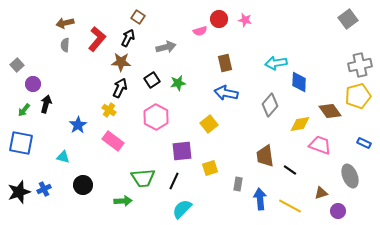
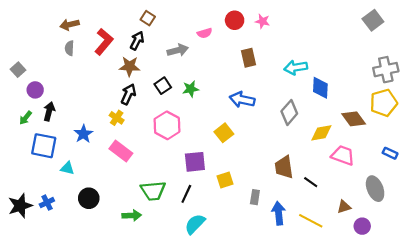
pink semicircle: (200, 31) -> (205, 33), moved
brown rectangle: (225, 63) -> (249, 58), moved
blue square: (21, 143) -> (44, 146), moved

